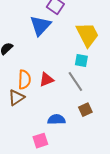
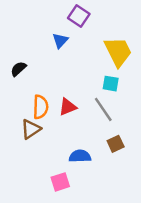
blue triangle: (40, 26) -> (60, 41), size x0.6

